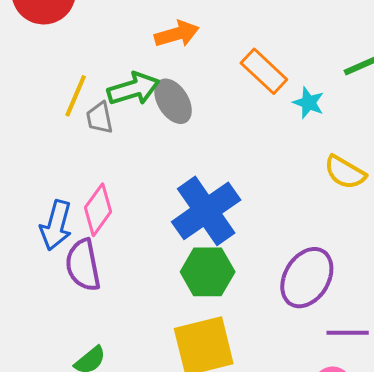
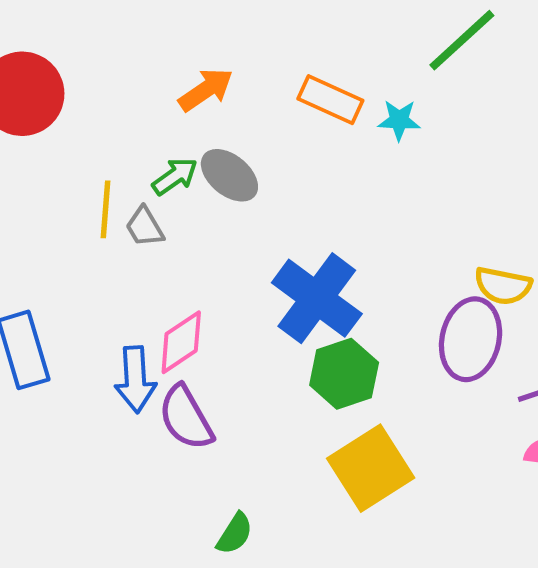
green arrow: (134, 89) -> (175, 176), size x0.7
yellow semicircle: (345, 172) -> (503, 286), moved
pink diamond: (98, 210) -> (181, 342), turned 39

